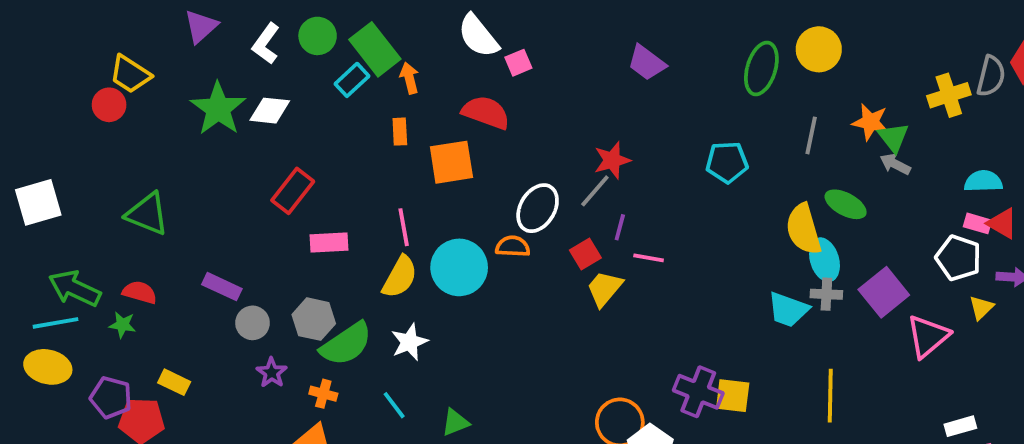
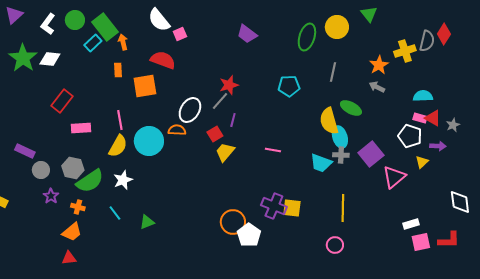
orange star: (870, 122) -> (379, 65), moved, turned 30
green triangle: (893, 137) -> (369, 14), moved
pink line: (649, 258) -> (273, 150), moved

